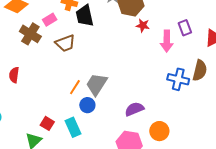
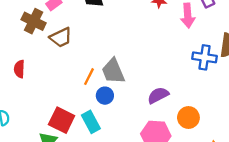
brown trapezoid: (65, 43) -> (61, 37), moved
gray trapezoid: (97, 84) -> (113, 71), turned -50
red square: (47, 123) -> (62, 120), size x1.6

